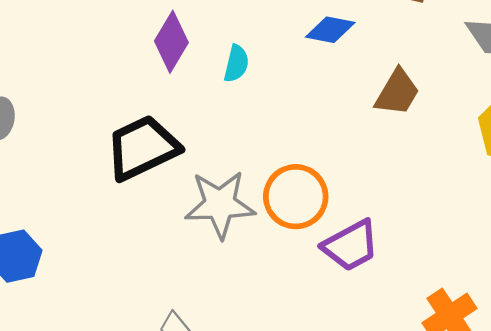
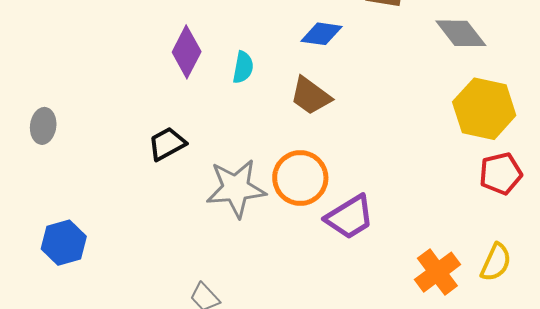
brown trapezoid: (397, 92) -> (311, 96), moved, turned 99
black trapezoid: (142, 148) -> (167, 144), size x0.6

